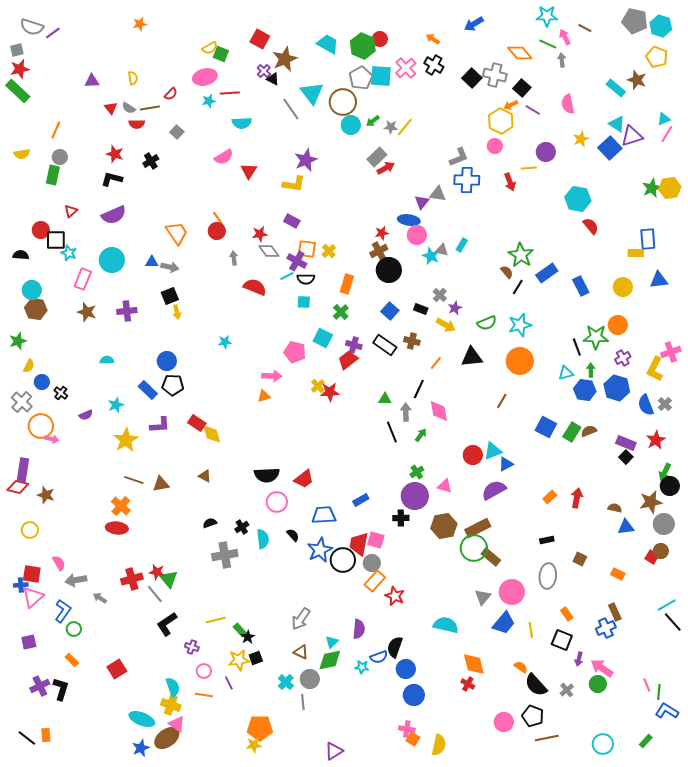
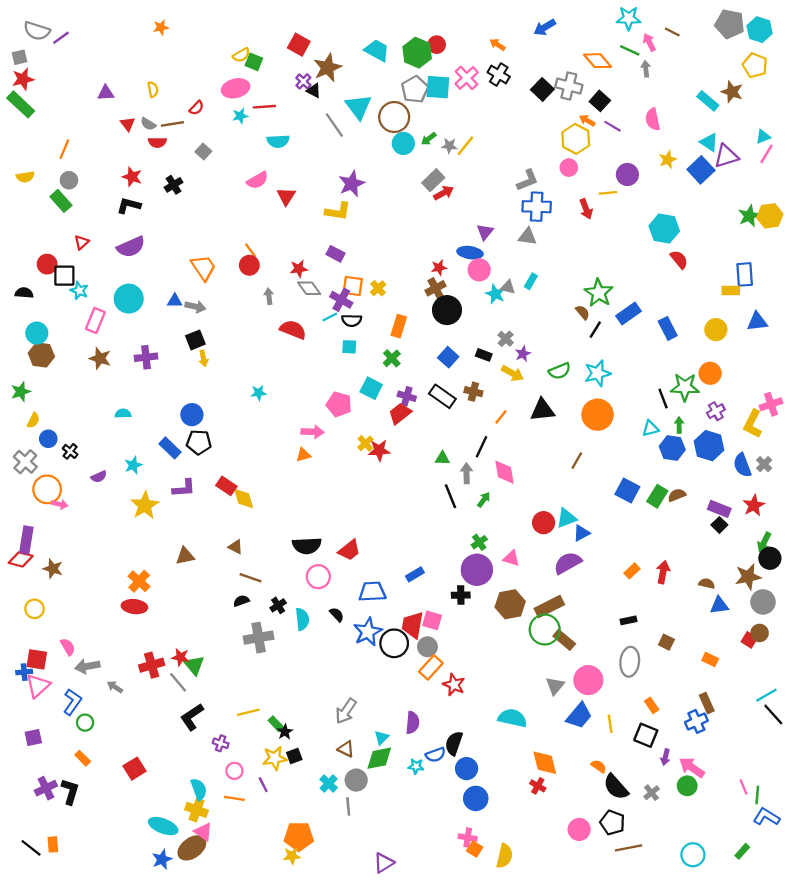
orange arrow: (511, 105) -> (587, 120), turned 56
green rectangle: (53, 175) -> (61, 201), turned -54
gray triangle: (438, 194) -> (527, 237), moved
brown line: (134, 480) -> (251, 578), moved

